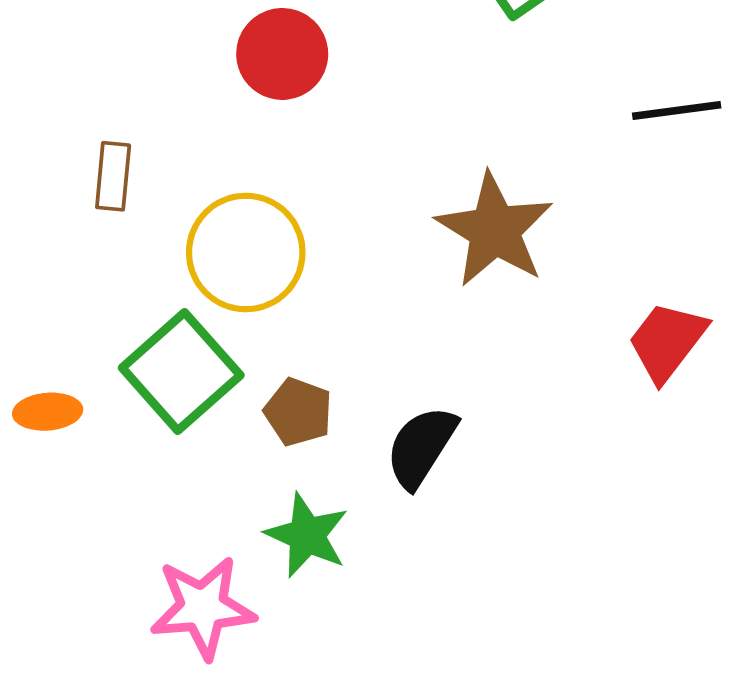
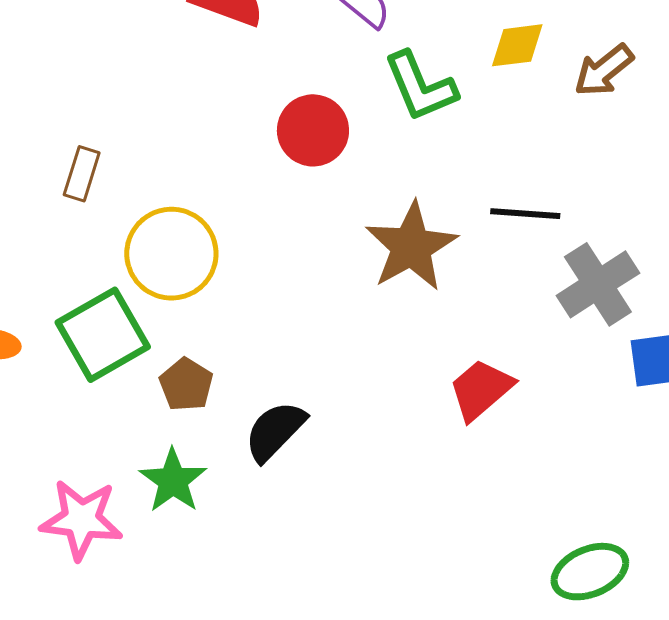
red circle: (282, 54) -> (313, 130), moved
brown star: (495, 230) -> (411, 247), moved

